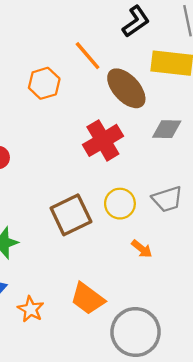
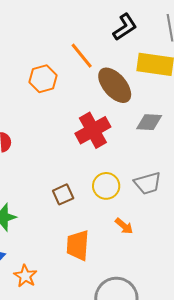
brown square: (71, 215) -> (63, 194), size x0.6
orange trapezoid: (88, 299) -> (78, 245), moved, turned 56

